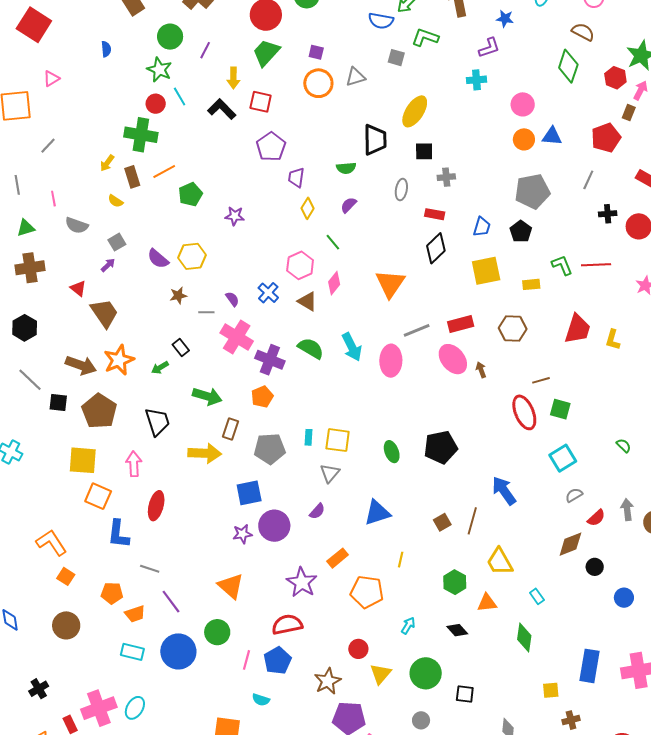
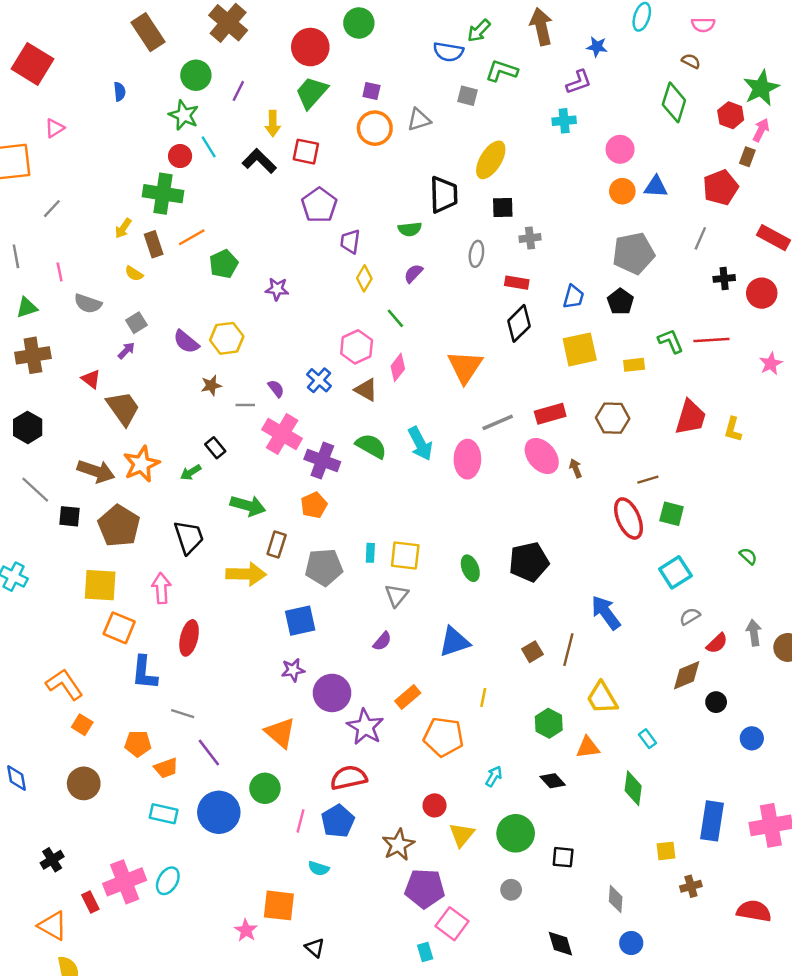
brown semicircle: (583, 32) -> (691, 61), size x0.7
purple circle: (274, 526) -> (332, 693), moved

